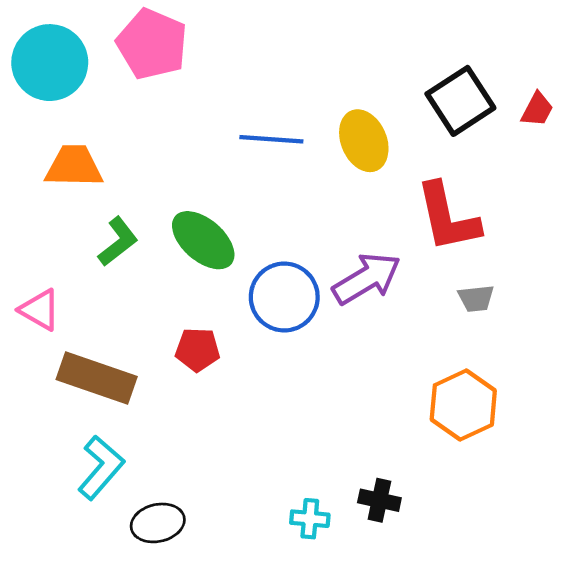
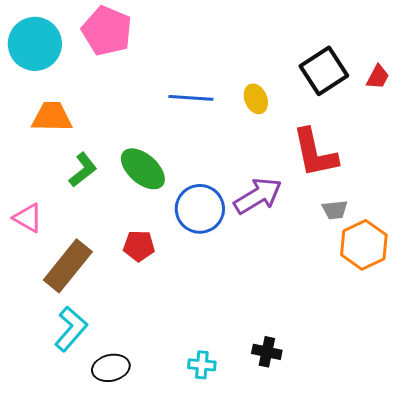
yellow ellipse: (364, 141) -> (256, 99), size x0.7
brown rectangle: (97, 378) -> (68, 266), turned -70
orange hexagon: (463, 405) -> (364, 245), moved
cyan cross: (310, 519) -> (202, 365), moved

